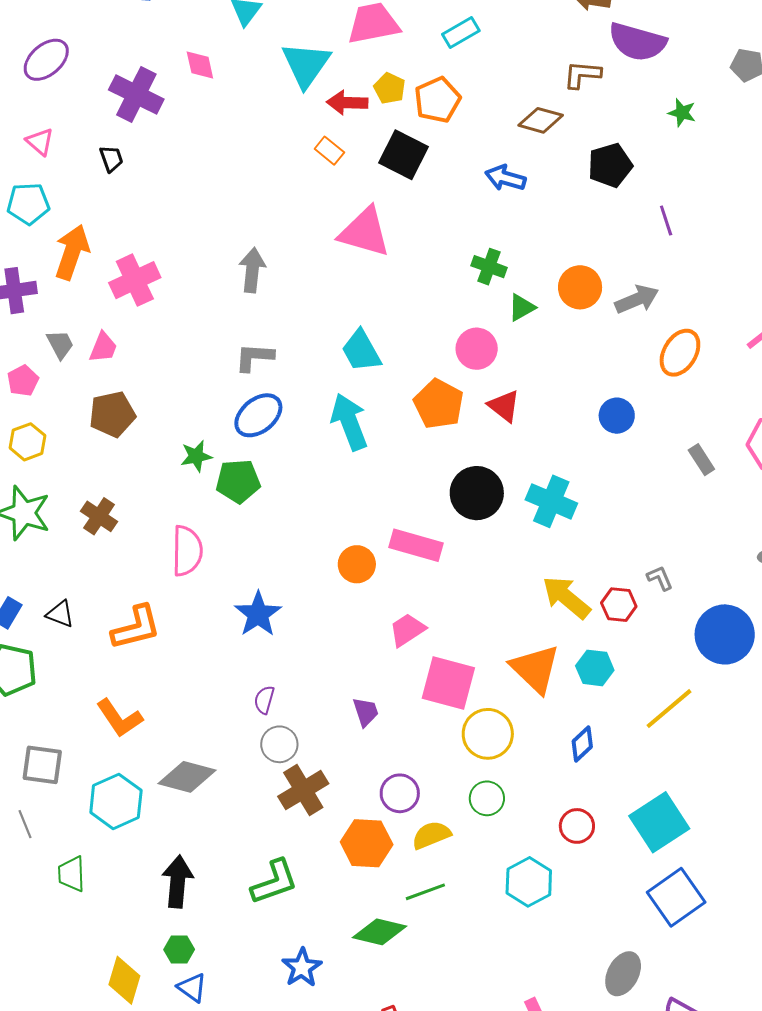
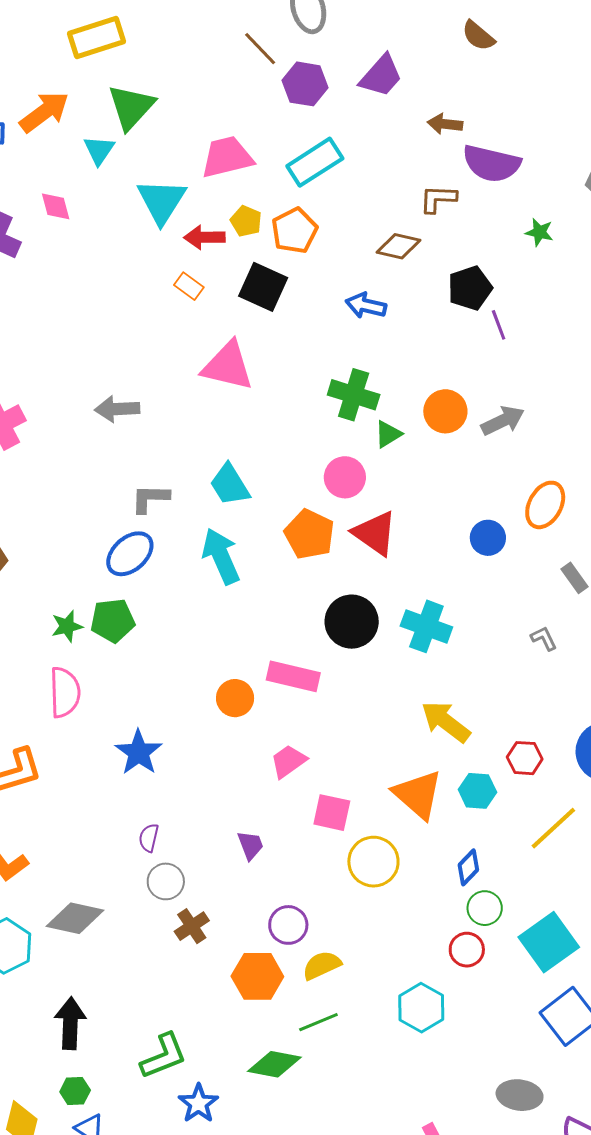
cyan rectangle: (461, 33) -> (315, 162), size x1.5
purple line: (666, 220) -> (499, 325), moved
green cross: (489, 267) -> (354, 395), size x1.4
gray arrow: (252, 270) -> (117, 409), turned -96
orange ellipse: (680, 353) -> (545, 505), moved
gray L-shape: (254, 357) -> (150, 498), moved
red triangle: (504, 406) -> (375, 533), size x1.4
green star: (196, 456) -> (67, 626), moved
gray L-shape: (660, 578) -> (544, 638), moved
red hexagon: (619, 605) -> (525, 758), moved
pink square: (448, 683) -> (332, 813), size x0.7
brown cross: (303, 790) -> (192, 926), size x0.7
green circle: (487, 798) -> (485, 908), moved
green L-shape: (274, 882) -> (164, 1056), moved
gray ellipse: (623, 974) -> (520, 1095), turned 72

